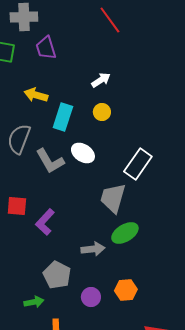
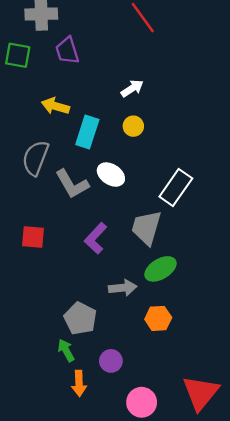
purple L-shape: (45, 222) -> (96, 238), moved
orange hexagon: (126, 290) -> (158, 318), moved
purple circle: (91, 297) -> (111, 361), moved
green arrow: (34, 302) -> (66, 350), moved, turned -108

